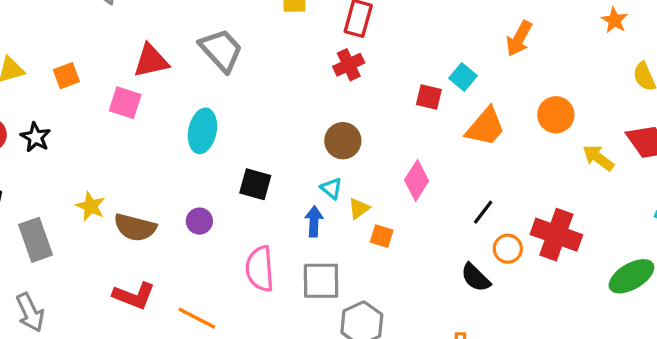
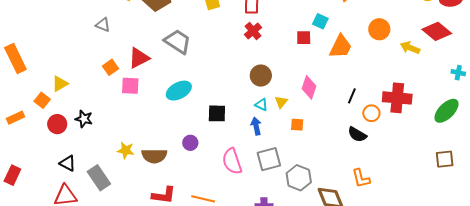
orange square: (66, 76) -> (111, 67), moved
cyan ellipse: (202, 131) -> (179, 91), turned 65
yellow triangle: (359, 208) -> (281, 102), moved

